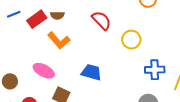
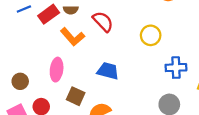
red semicircle: (101, 20) -> (103, 22), moved
pink ellipse: (44, 71) -> (57, 70), turned 70

